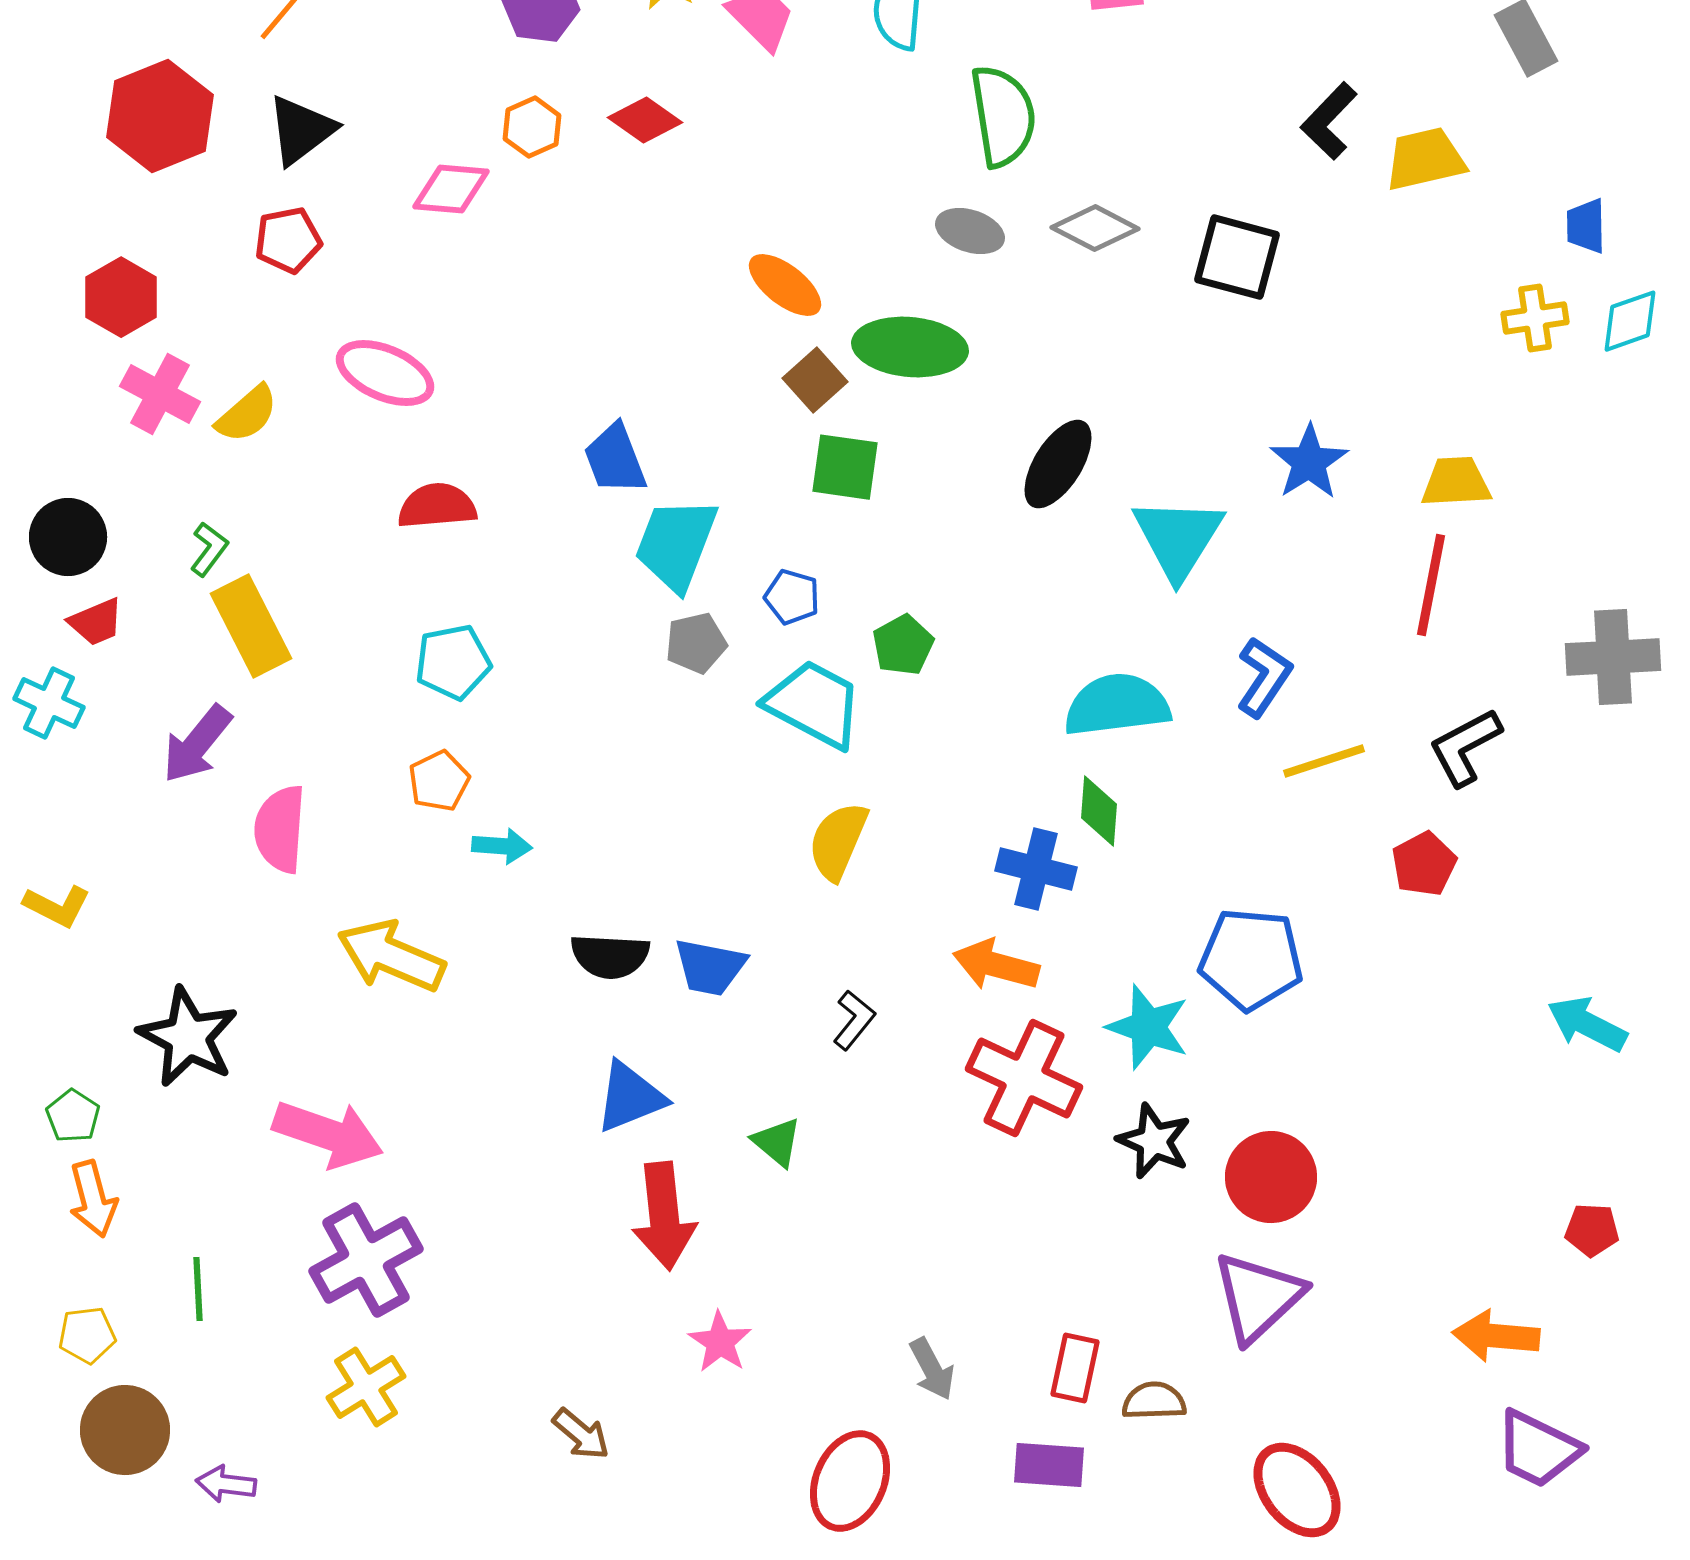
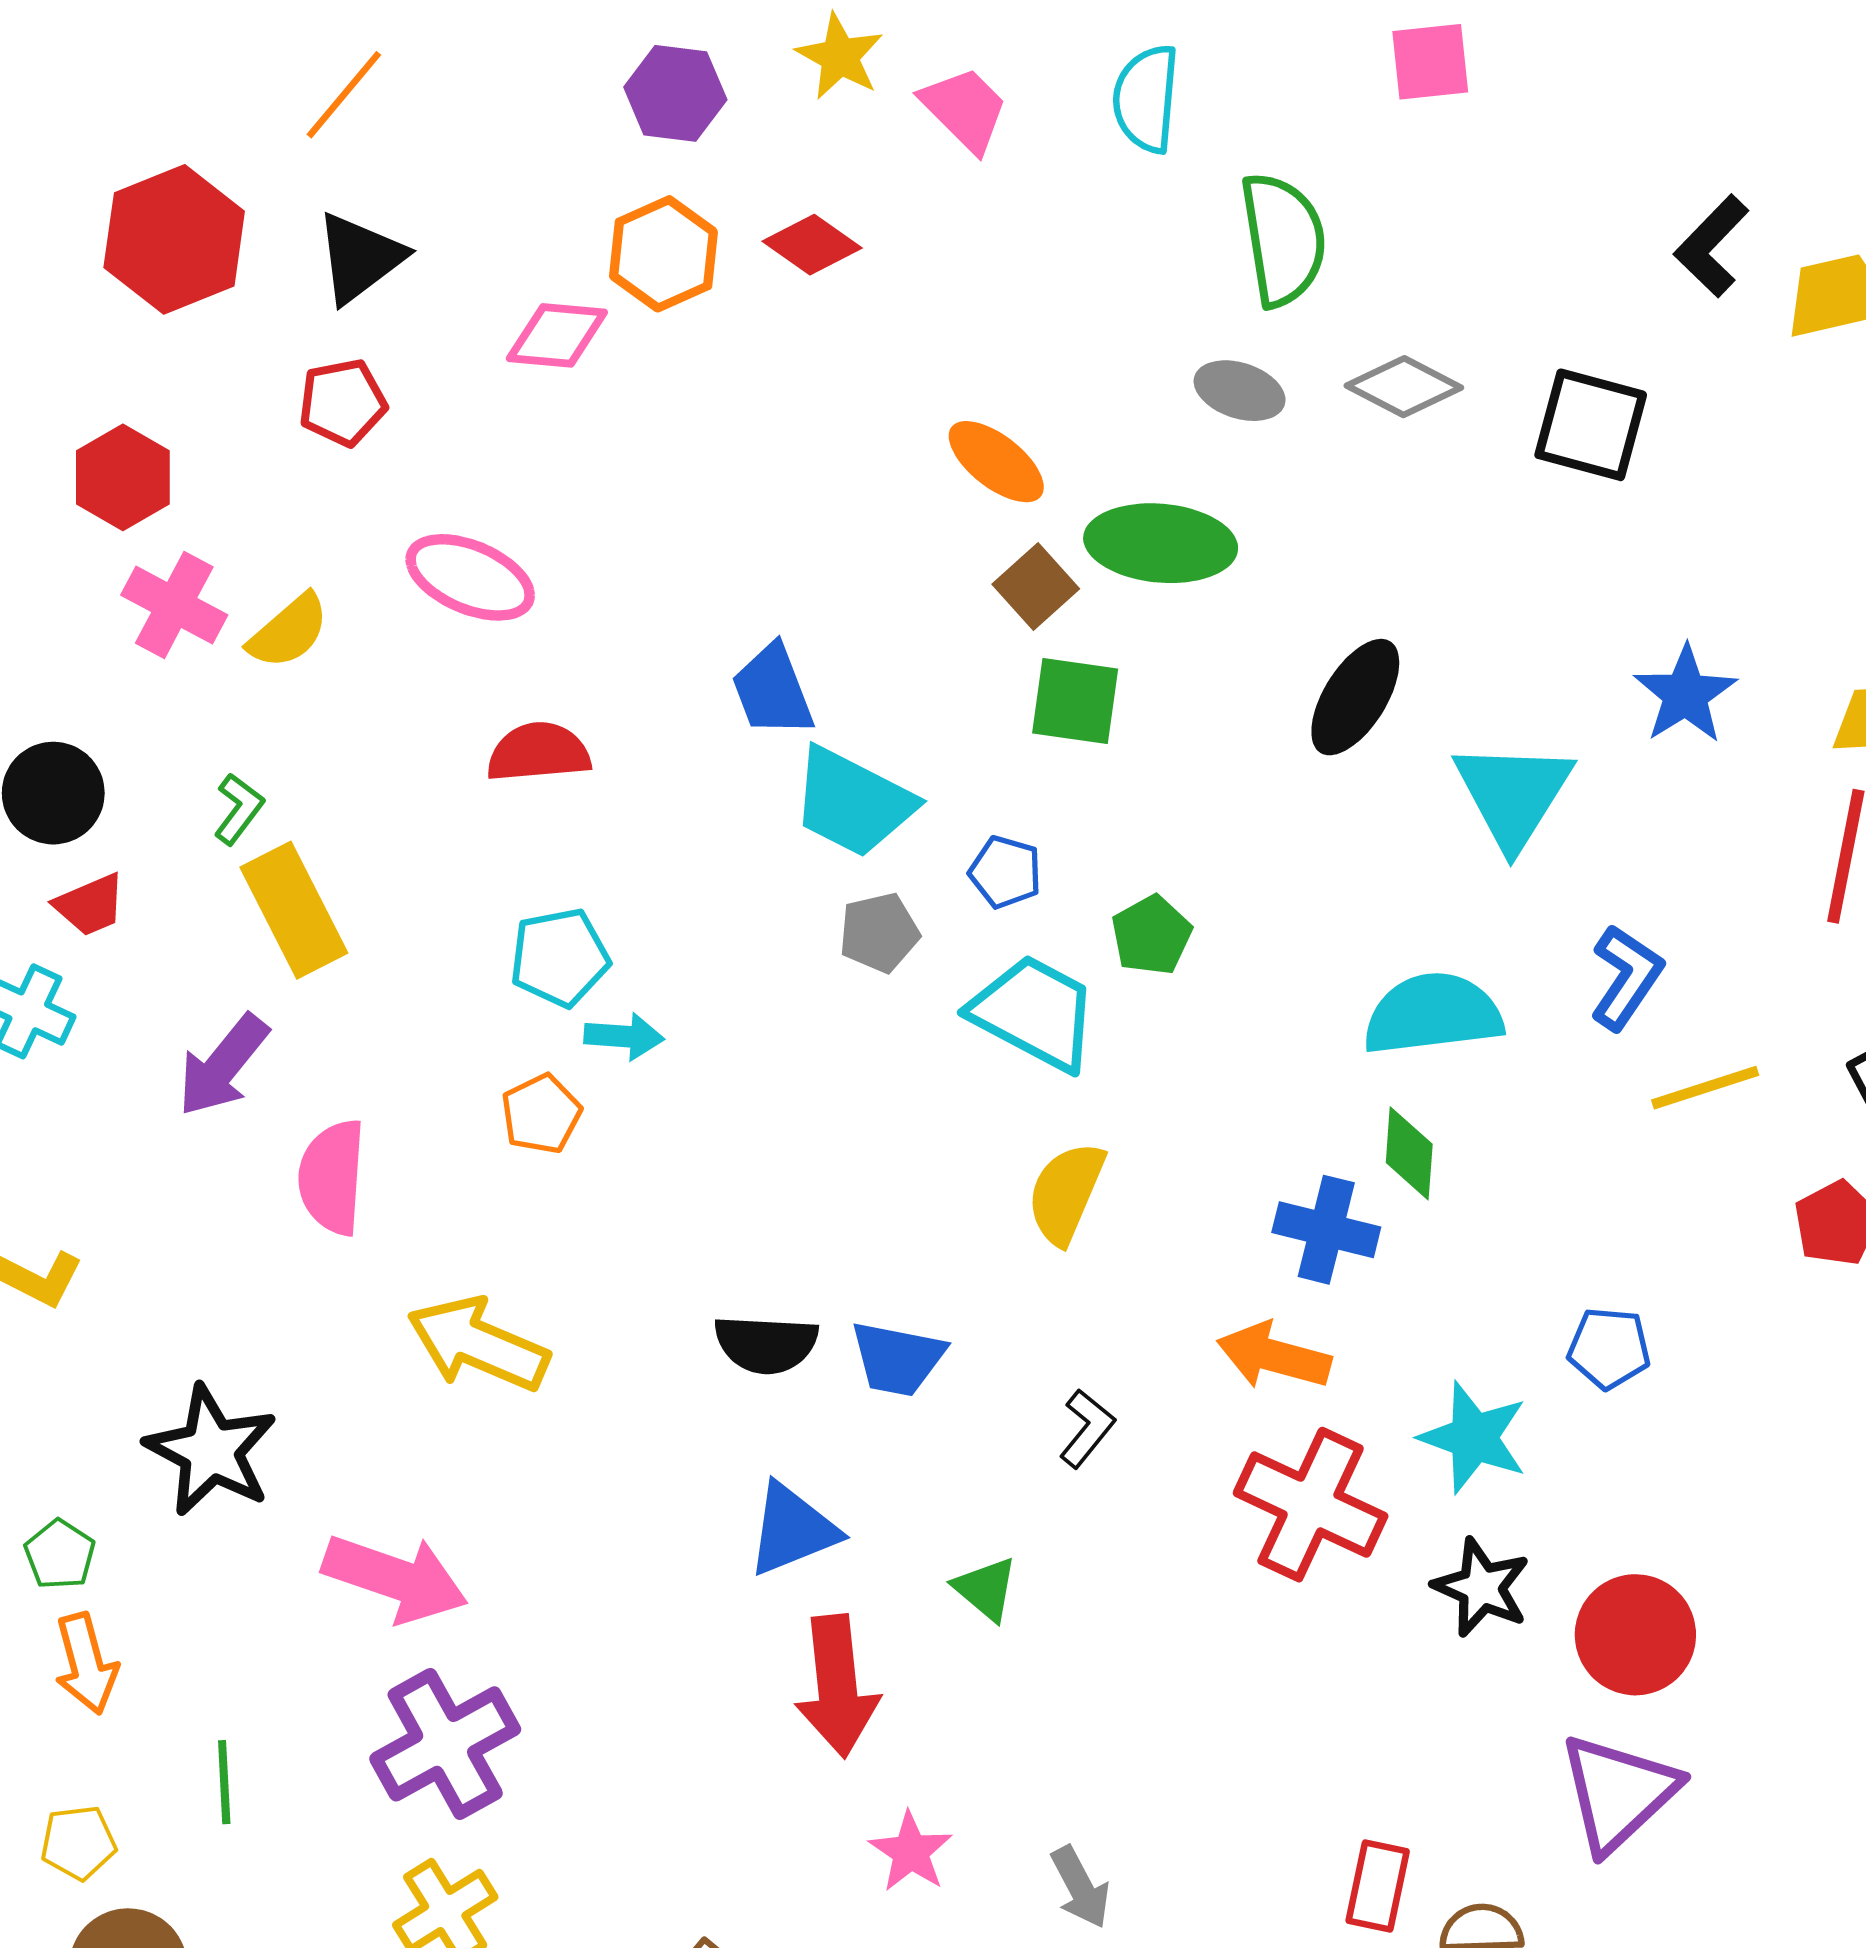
orange hexagon: (532, 127) -> (663, 254), size x1.4
cyan trapezoid: (676, 544) -> (853, 802), turned -84
cyan arrow: (502, 846) -> (624, 1036), moved
blue pentagon: (1251, 959) -> (1609, 1348), size x0.6
gray arrow: (932, 1369) -> (1080, 1887), moved

